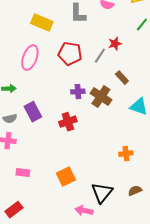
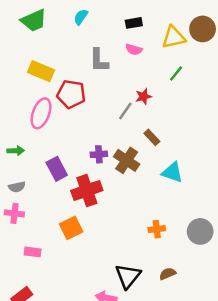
yellow rectangle: (42, 23) -> (41, 71), moved
red pentagon: (70, 54) -> (71, 94), moved
purple rectangle: (33, 112) -> (57, 169), moved
red cross: (68, 122) -> (87, 190), size x1.4
orange square: (66, 177) -> (71, 228), moved

